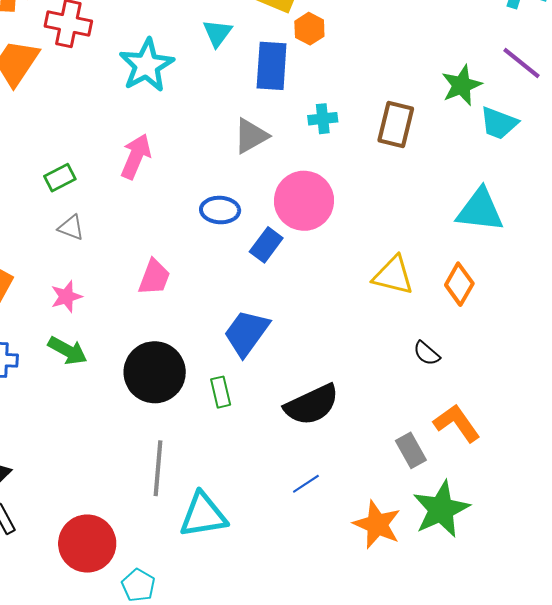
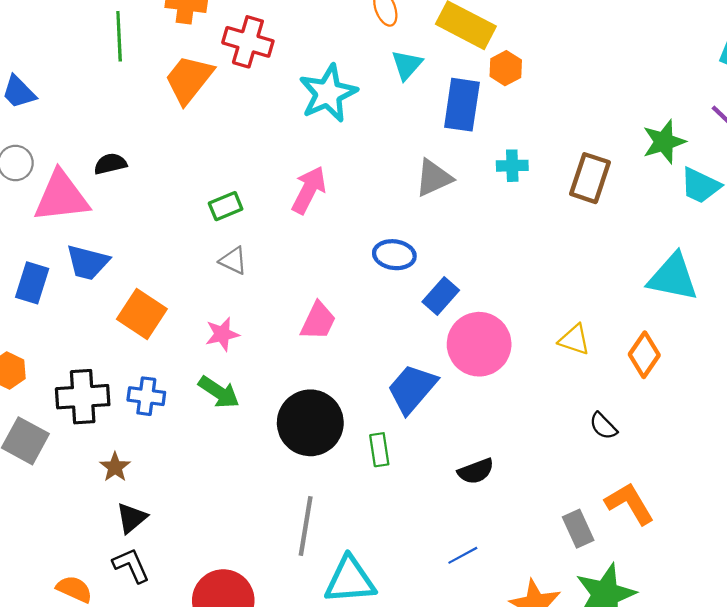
pink circle: (304, 201) -> (479, 344), moved
yellow triangle: (393, 275) -> (574, 340), size x0.7
black semicircle: (312, 405) -> (476, 471), size x0.6

